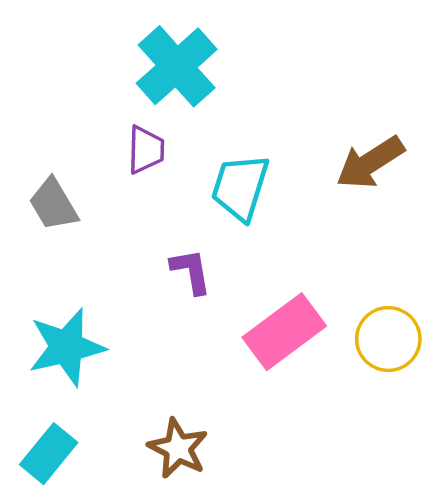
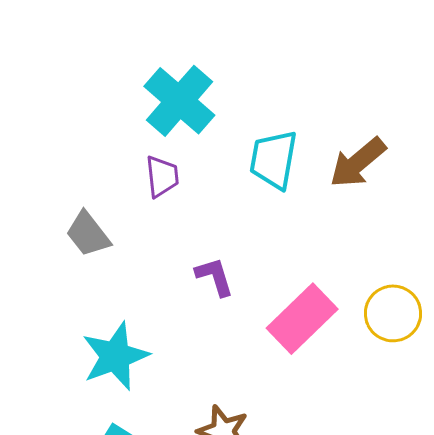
cyan trapezoid: (240, 187) -> (274, 160), moved

